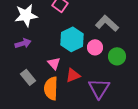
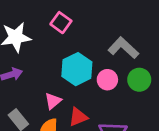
green circle: (117, 56) -> (139, 80), moved
pink triangle: (54, 63) -> (53, 101), turned 32

